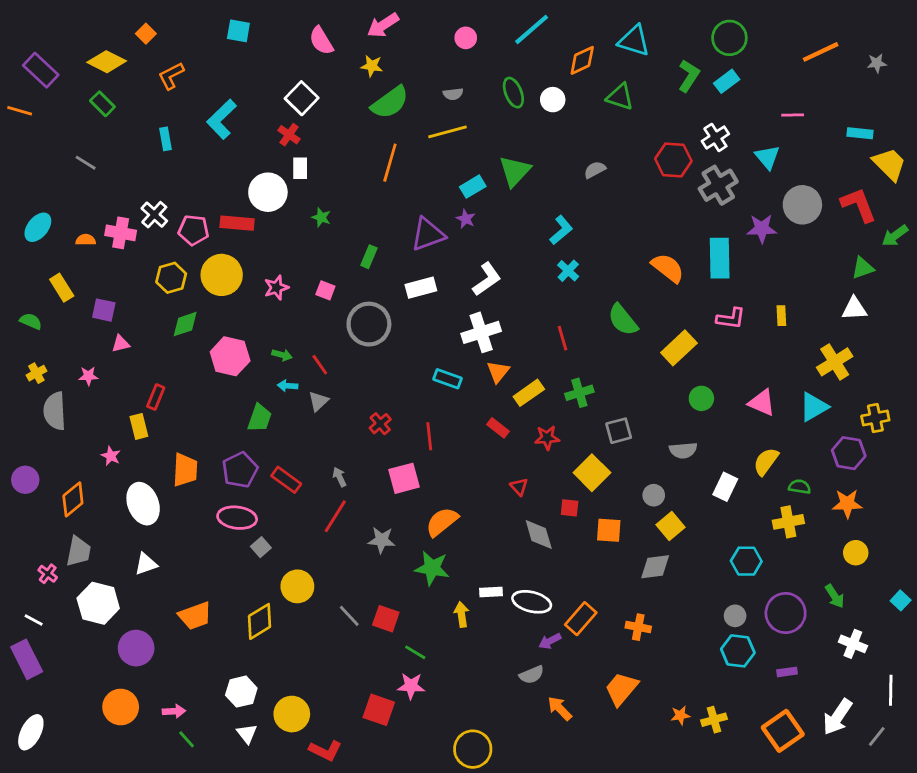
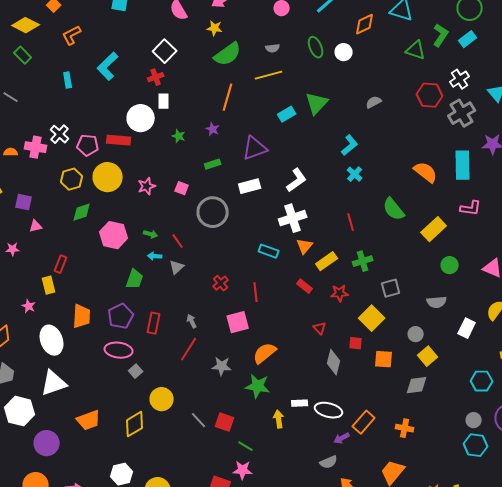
green triangle: (620, 97) -> (416, 50), moved
red cross: (289, 135) -> (156, 77), turned 35
purple star: (466, 219) -> (213, 129), moved
green rectangle: (369, 257) -> (213, 164), turned 49
red rectangle: (286, 480) -> (154, 323), turned 65
gray diamond: (539, 534) -> (334, 362), turned 30
white triangle: (146, 564) -> (54, 383), size x1.6

